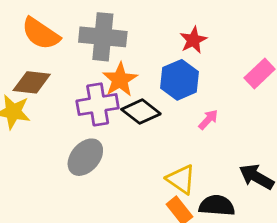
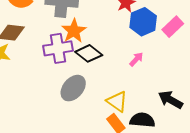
blue hexagon: (179, 80) -> (143, 22), moved
gray ellipse: (85, 157) -> (73, 88), moved

